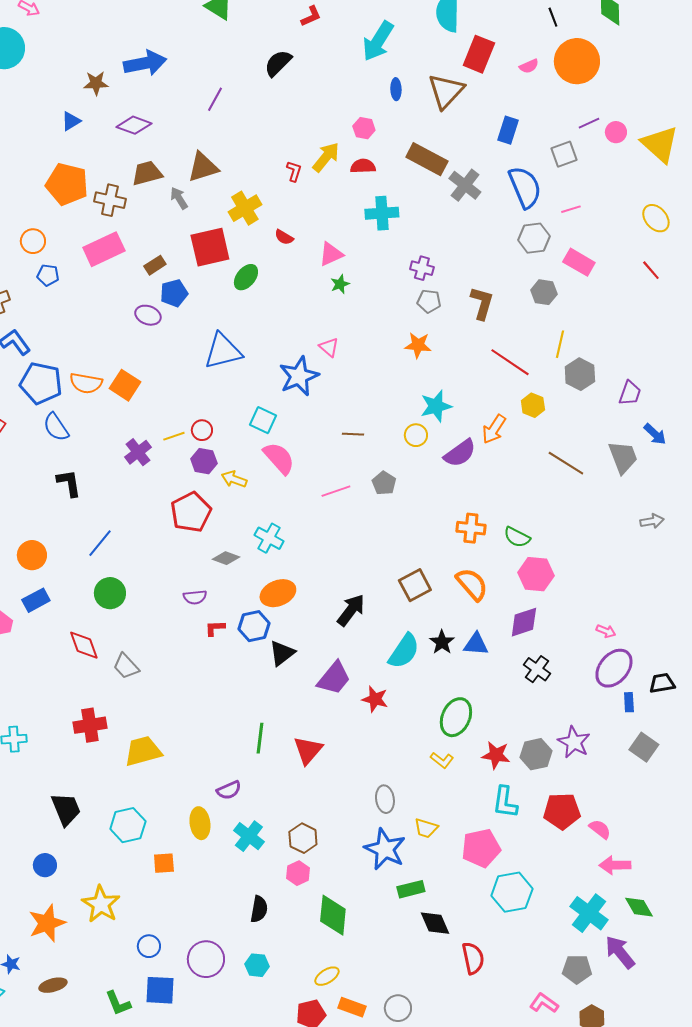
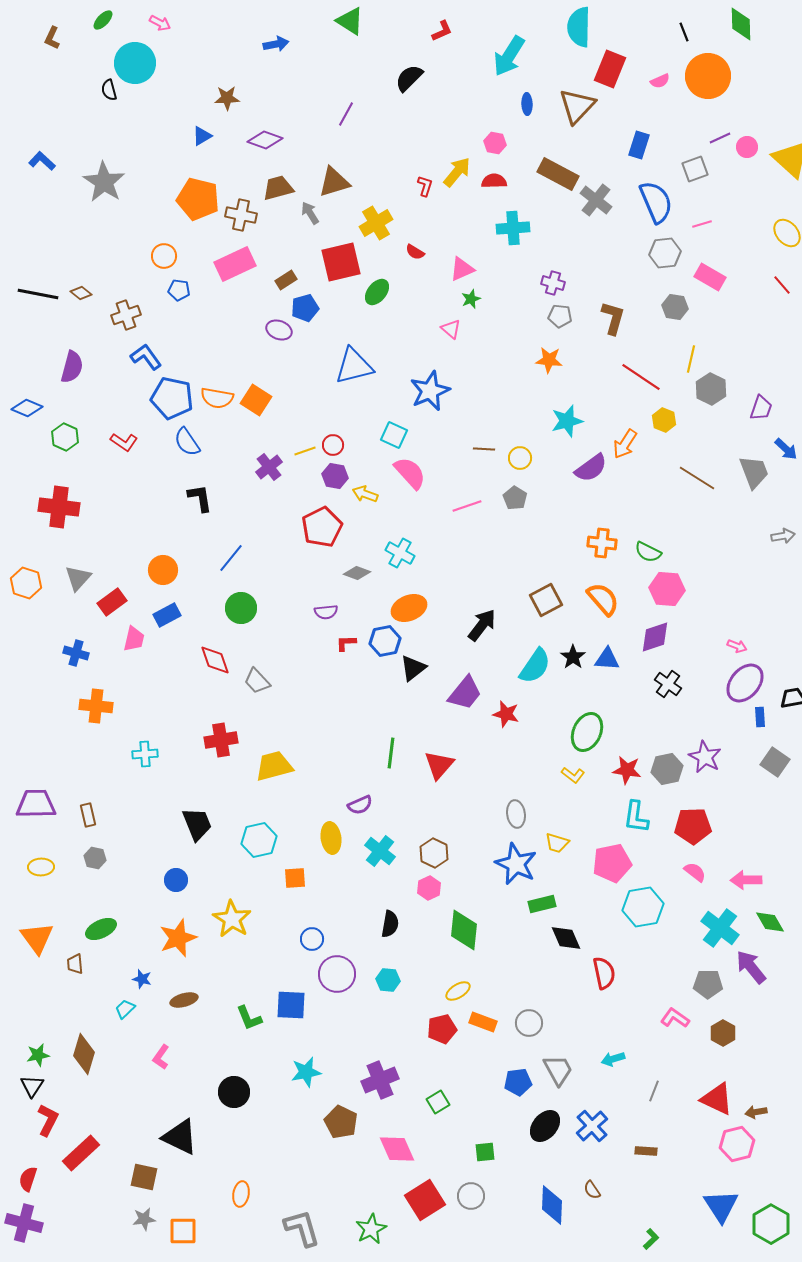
blue arrow: (145, 63) -> (276, 44), moved, size x0.6
pink triangle: (329, 347) -> (451, 329), moved
yellow circle: (416, 435) -> (520, 458), moved
pink semicircle: (600, 829) -> (695, 872), moved
blue circle: (149, 946) -> (312, 939), moved

